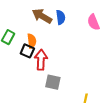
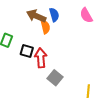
orange semicircle: (32, 41) -> (45, 27), moved
gray square: (53, 82) -> (55, 78), turned 35

